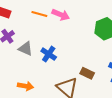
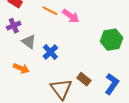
orange arrow: (25, 86) -> (21, 68), moved

